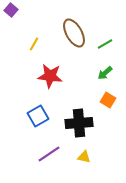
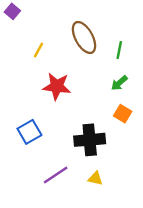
green line: (105, 44) -> (119, 50), turned -49
blue square: (38, 116) -> (29, 132), moved

